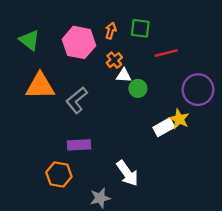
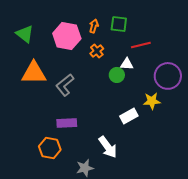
white triangle: (124, 75) -> (127, 64), moved
yellow star: (179, 119) -> (152, 101), turned -30
white rectangle: (164, 127) -> (129, 116), moved

